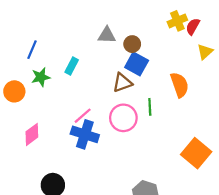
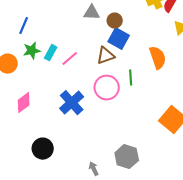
cyan rectangle: (72, 66) -> (51, 53), moved
pink line: (83, 116) -> (70, 59), moved
blue cross: (85, 134) -> (72, 103), turned 30

